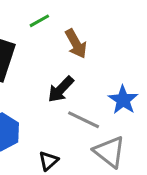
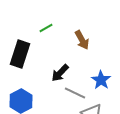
brown arrow: (76, 44) -> (82, 40), moved

